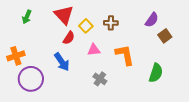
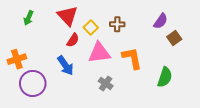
pink triangle: (94, 50) -> (99, 53), size x1.6

